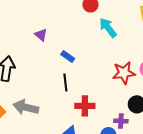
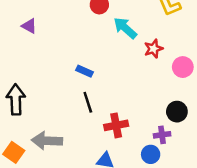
purple triangle: (41, 35) -> (29, 26), moved
red star: (124, 73) -> (153, 49), moved, size x0.7

